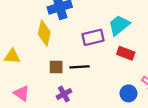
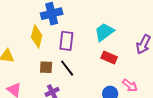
purple rectangle: (93, 37) -> (66, 41), moved, turned -72
black line: (80, 67) -> (67, 68), turned 54

